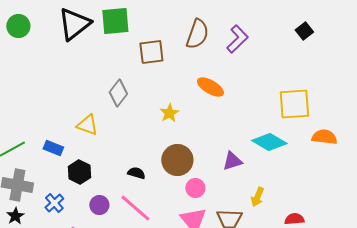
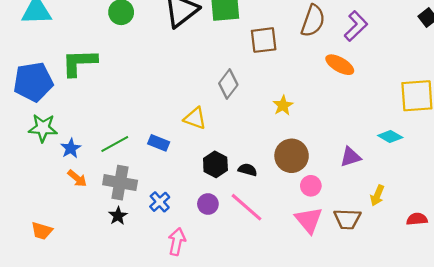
orange ellipse: (210, 87) -> (340, 65), moved
cyan diamond: (269, 142) -> (390, 136), size x0.7
black hexagon: (79, 172) -> (215, 164), moved

